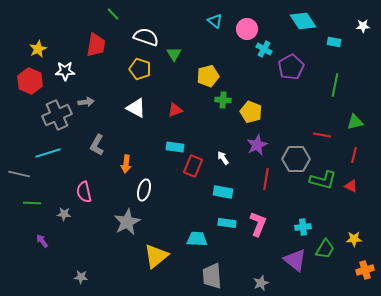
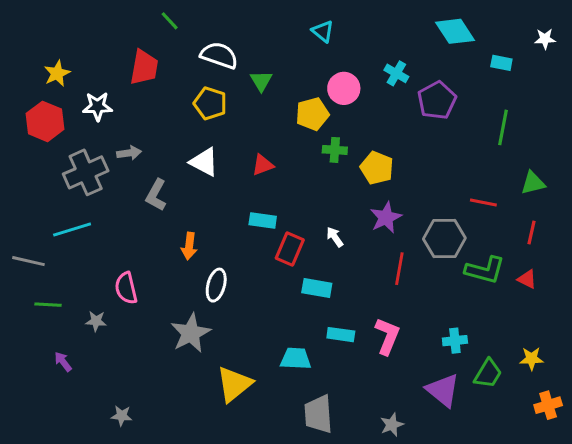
pink circle: (247, 29) -> (344, 88), moved
gray L-shape: (97, 145) -> (156, 195), moved
cyan rectangle: (223, 192) -> (317, 288), moved

